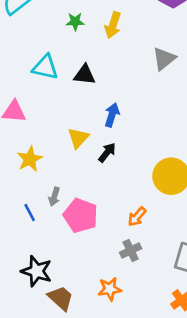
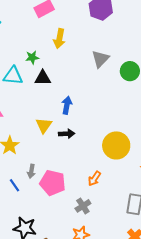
green star: (75, 22) -> (32, 57), moved
black arrow: (107, 153) -> (67, 134), turned 56
gray cross: (131, 250) -> (83, 206), moved

